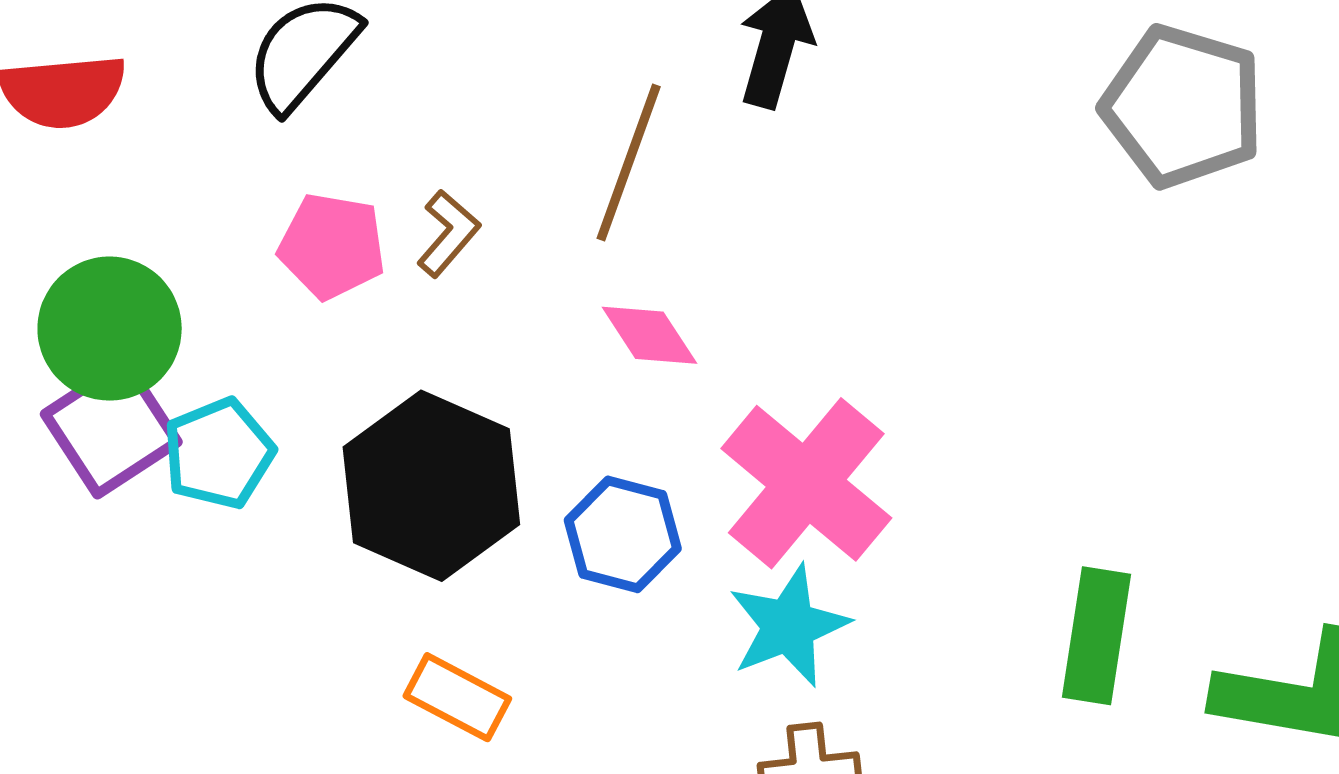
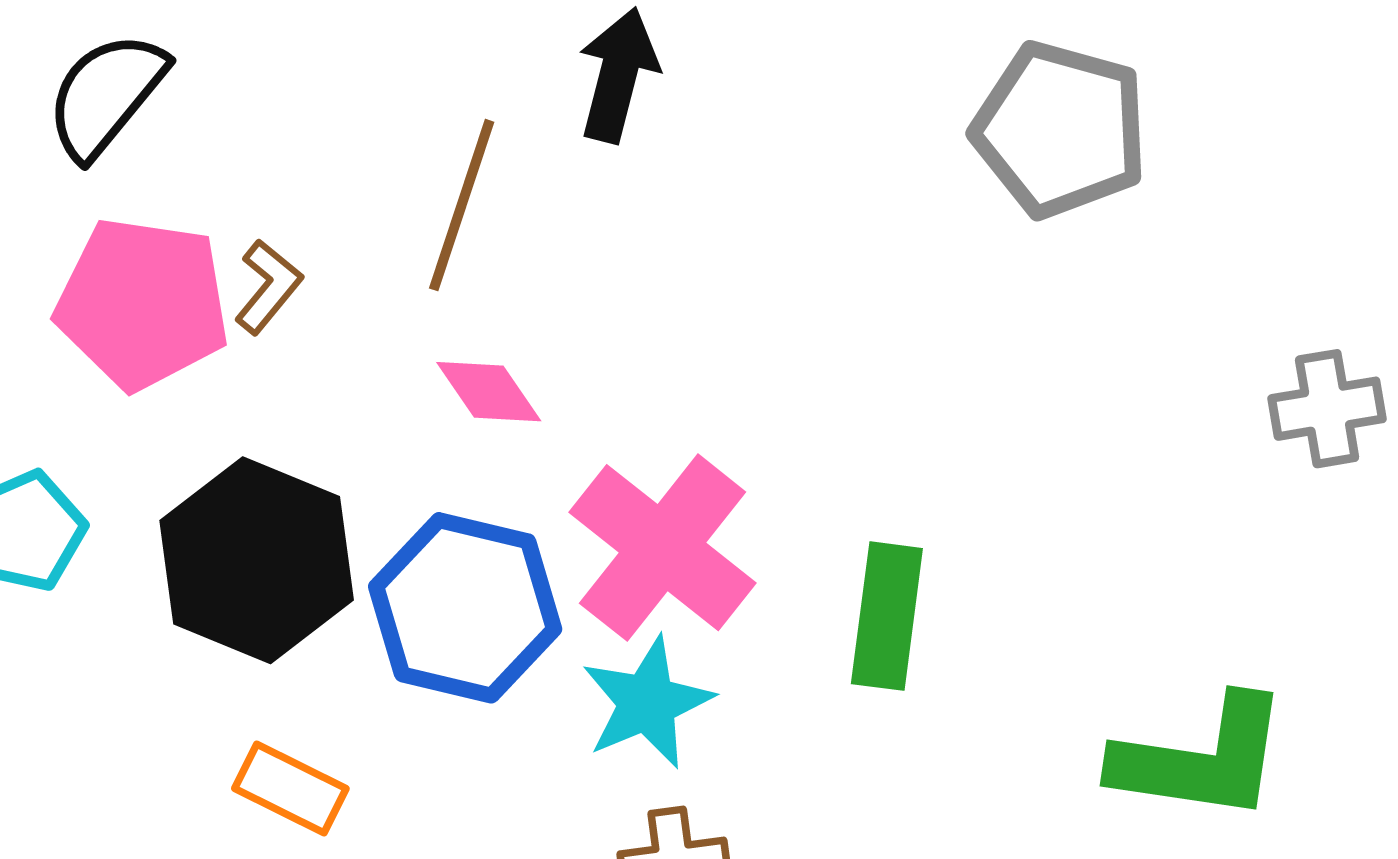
pink pentagon: (332, 246) -> (143, 303), size x1.5
blue hexagon: (623, 534) -> (465, 608), size x1.5
green rectangle: (1096, 636) -> (887, 616), moved

